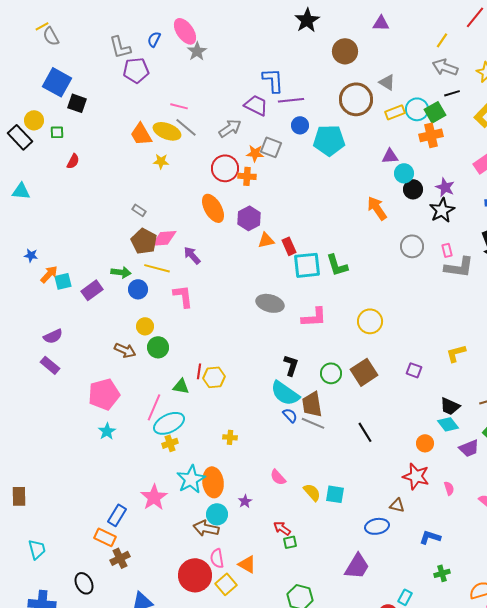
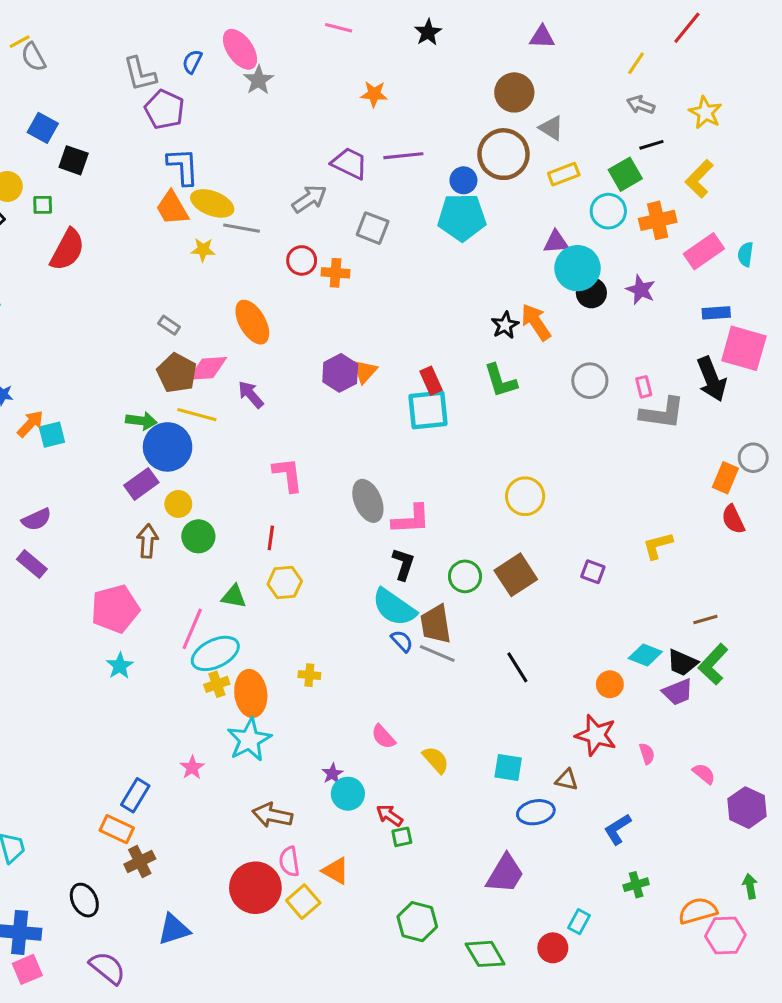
black star: (307, 20) -> (428, 32), size x0.7
brown circle: (345, 51) -> (514, 92), moved
gray arrow: (445, 67) -> (641, 105), size x0.7
purple pentagon: (136, 70) -> (164, 109), turned 30
blue L-shape: (273, 80) -> (183, 166), moved
blue square: (57, 82) -> (43, 128), size x0.7
pink line: (179, 106) -> (339, 28), moved
cyan circle: (417, 109) -> (608, 211), moved
blue circle: (300, 125) -> (463, 180), moved
gray line: (186, 127) -> (242, 228), moved, turned -30
orange cross: (431, 135) -> (658, 220), moved
orange star: (255, 153) -> (374, 94), moved
red semicircle: (73, 161) -> (67, 250), size x1.8
red circle: (225, 168) -> (302, 260), size x0.7
cyan circle: (404, 173) -> (578, 268), size x1.5
orange ellipse: (213, 208) -> (252, 322), moved
black star: (442, 210) -> (505, 325), moved, size x0.7
purple hexagon: (249, 218) -> (340, 373), moved
orange triangle: (266, 240) -> (365, 371), turned -36
red rectangle: (289, 246) -> (431, 381), moved
green L-shape: (337, 265) -> (500, 381), moved
blue circle: (138, 289) -> (168, 447), size x1.6
purple rectangle: (92, 290) -> (141, 484), moved
pink L-shape: (183, 296) -> (288, 475), moved
gray ellipse: (270, 303) -> (368, 501), moved, turned 52
pink L-shape: (314, 317) -> (411, 519), moved
brown arrow: (125, 350) -> (148, 541), turned -110
red line: (199, 371) -> (271, 538), moved
black trapezoid: (450, 406) -> (682, 663), moved
cyan diamond: (448, 424) -> (645, 655), turned -30
orange ellipse: (213, 482) -> (251, 694), moved
cyan square: (335, 494) -> (508, 768), moved
pink star: (154, 497) -> (192, 768), size x0.6
cyan circle: (217, 514) -> (348, 794), moved
blue L-shape: (430, 537) -> (618, 829), turned -50

